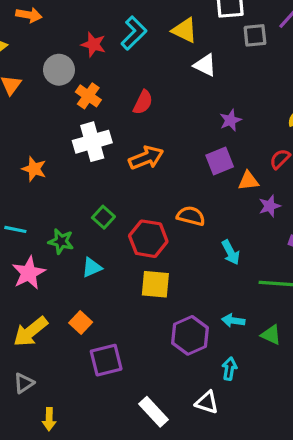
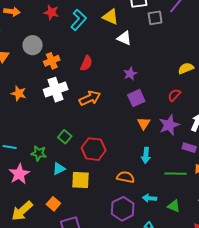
red star: (93, 44) -> (51, 12), moved
orange cross: (88, 96) -> (52, 61), turned 35
purple star: (230, 120) -> (130, 74), moved
orange star: (34, 169) -> (19, 93), moved
orange triangle: (248, 181) -> (144, 123), moved, turned -48
purple star: (270, 206) -> (169, 125), size x1.5
orange semicircle: (191, 216) -> (126, 177), moved
cyan arrow: (231, 252) -> (146, 155), turned 35
yellow square: (155, 284) -> (81, 180), moved

